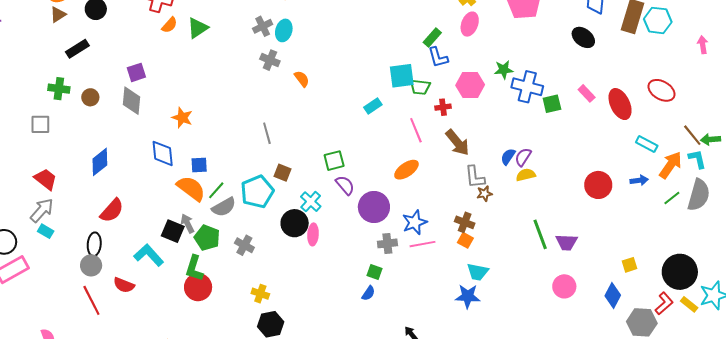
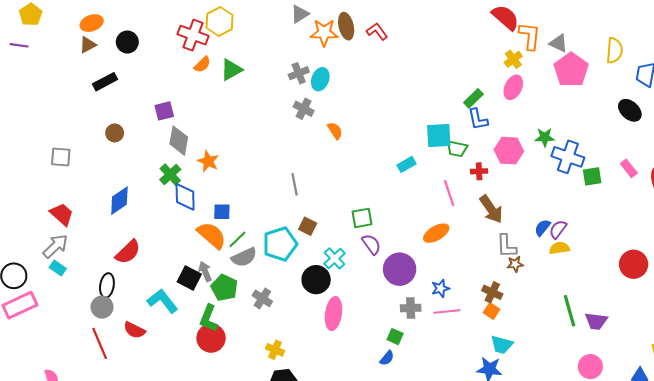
green cross: (59, 89) -> (170, 175), moved, turned 35
gray diamond: (131, 101) -> (179, 141), moved
blue star: (415, 222) -> (440, 288), size x0.7
pink ellipse: (313, 234) -> (334, 314), moved, size x1.4

